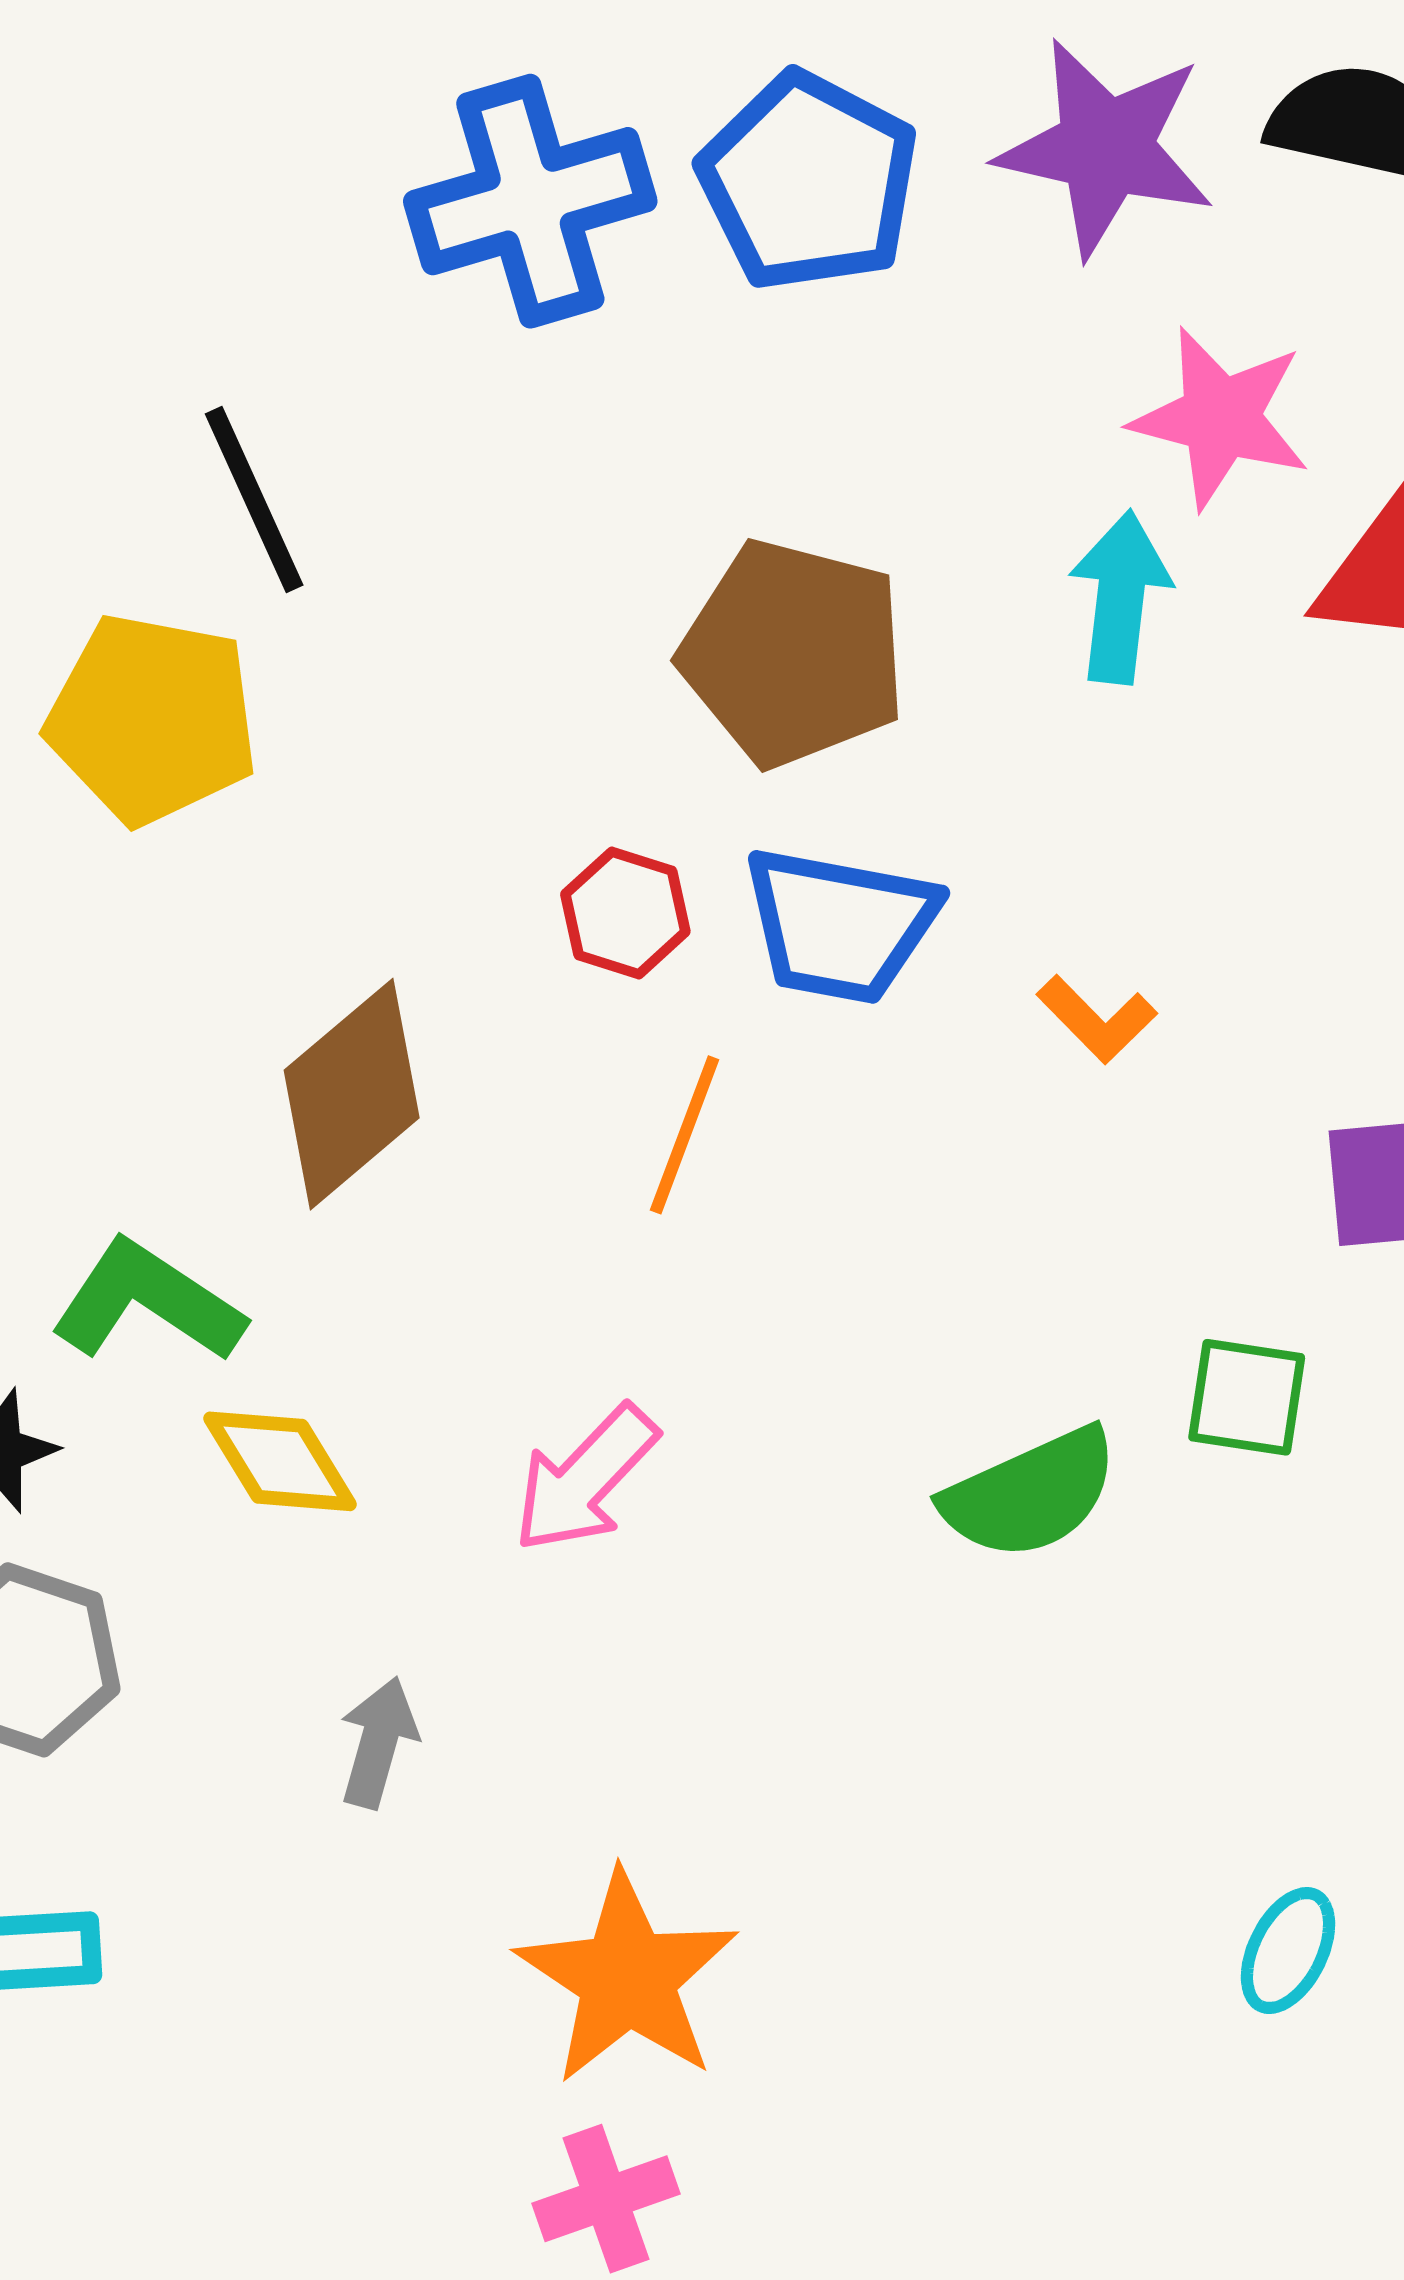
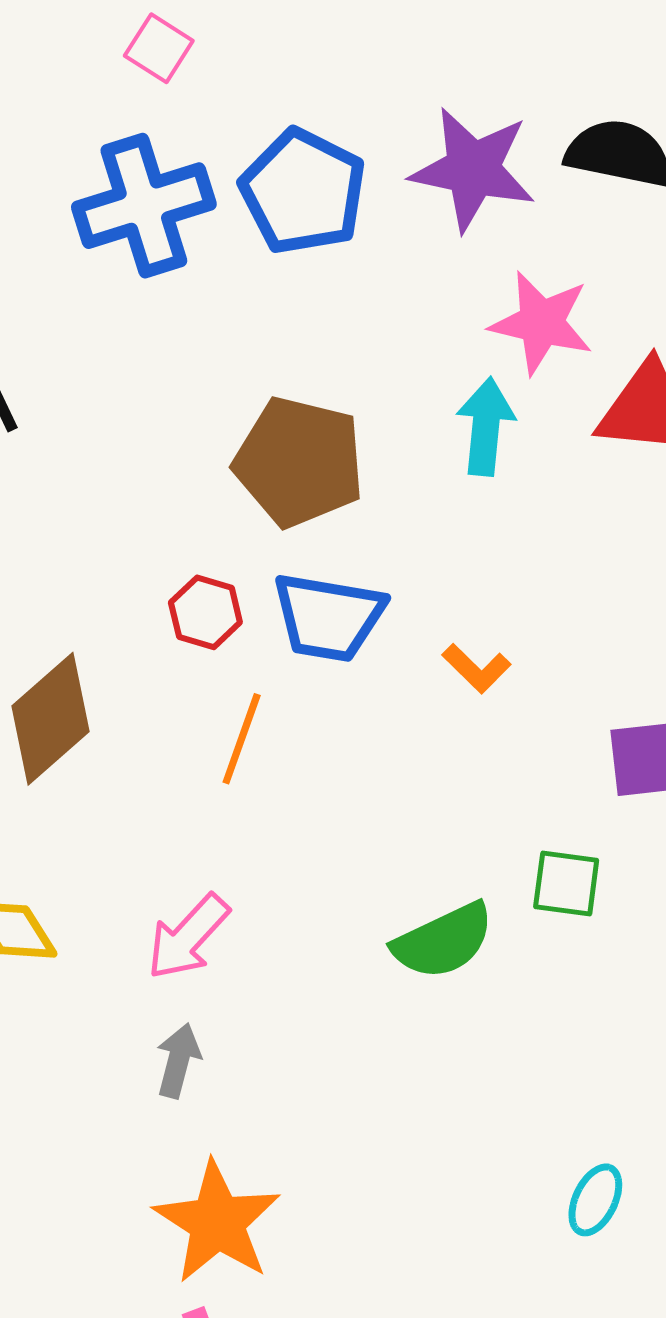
gray arrow: (378, 1742) -> (178, 1060), moved

